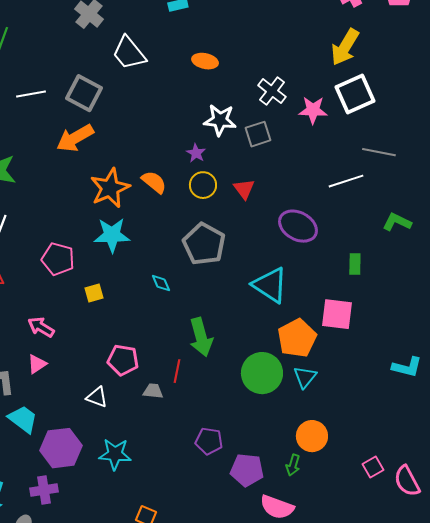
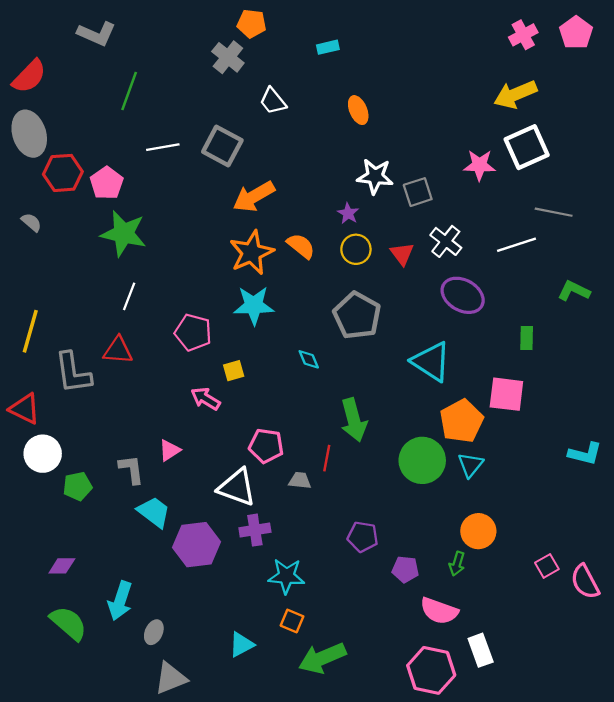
yellow arrow: (345, 47) -> (515, 94), turned 36
white trapezoid: (129, 53) -> (273, 101), size x0.7
orange ellipse: (205, 61) -> (358, 110), turned 55
white cross: (272, 91) -> (446, 241), moved
orange arrow: (75, 138) -> (254, 197), moved
pink arrow: (41, 327) -> (205, 399), moved
white triangle: (97, 397) -> (237, 487), size x1.6
cyan star: (115, 454) -> (286, 576), moved
purple pentagon: (247, 470) -> (405, 569), size x0.7
purple cross: (44, 490) -> (255, 530), moved

